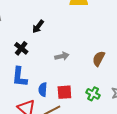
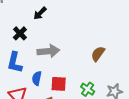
gray arrow: (62, 56) -> (48, 51), moved, size x1.5

